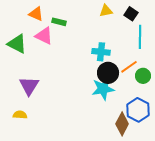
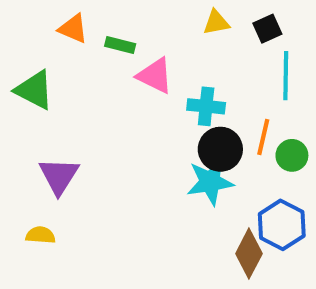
black square: (131, 14) -> (267, 29), turned 32
pink triangle: (44, 36) -> (155, 76), moved
orange line: (129, 67) -> (263, 137), turned -42

